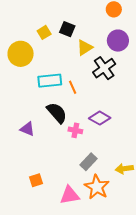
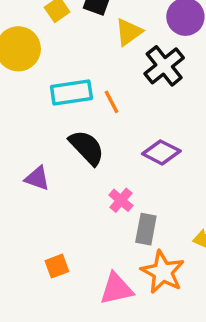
pink cross: (75, 130) -> (121, 200), moved, turned 32
gray rectangle: (89, 162) -> (146, 229), turned -30

